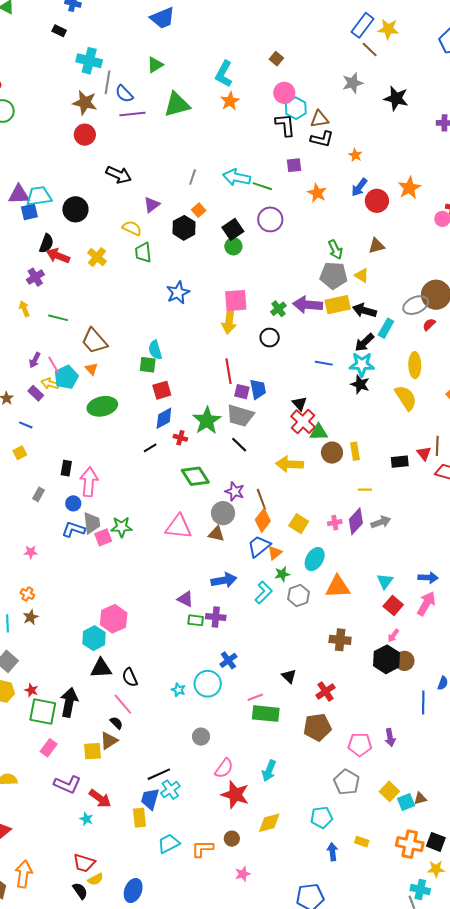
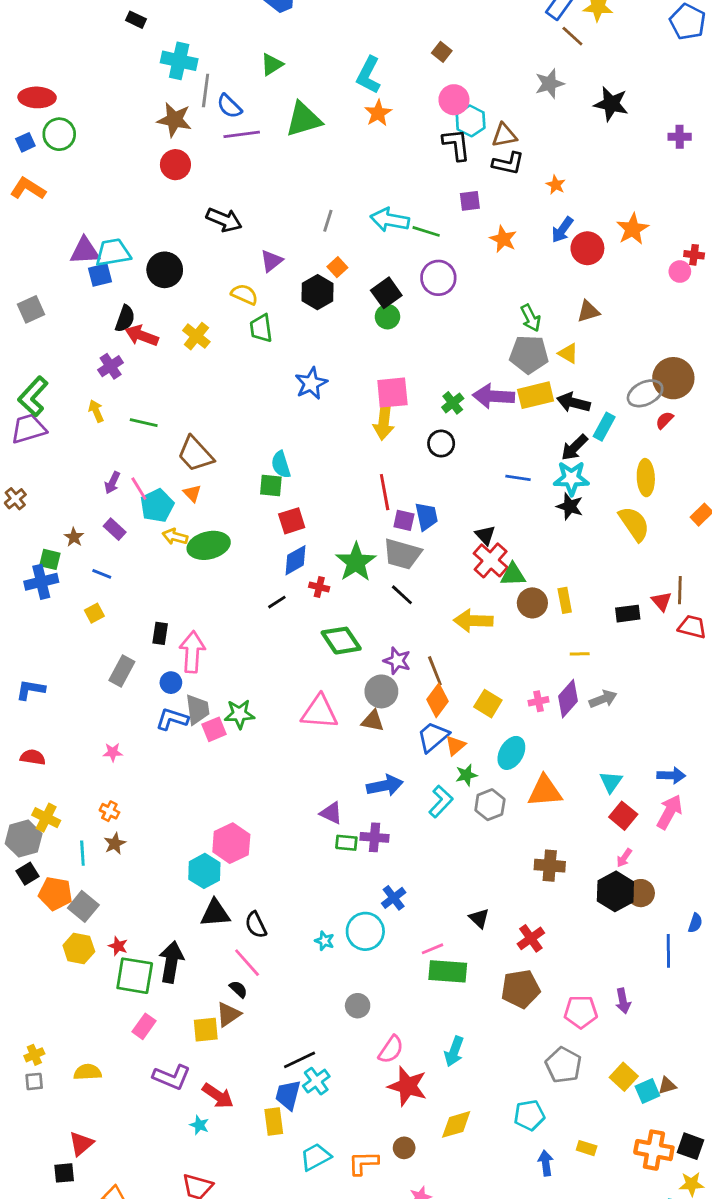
yellow arrow: (50, 384) -> (175, 537), moved
gray rectangle: (39, 494) -> (122, 671), size x1.5

